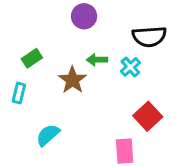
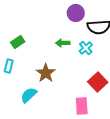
purple circle: (84, 16) -> (76, 13), moved
brown star: (72, 80) -> (46, 73), moved

